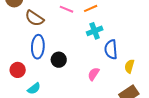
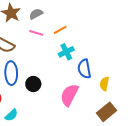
pink semicircle: (94, 74) -> (69, 95), size x1.6

